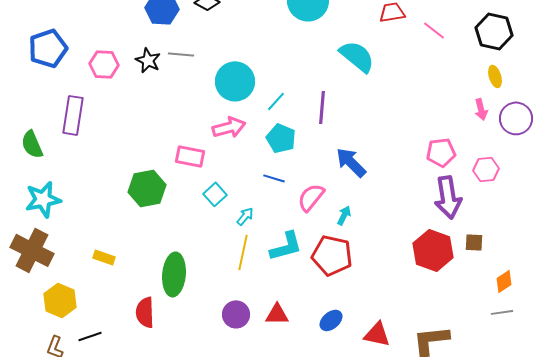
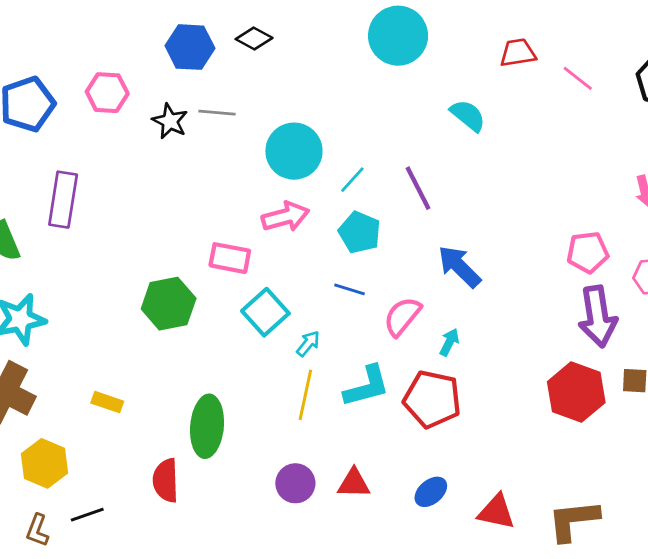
cyan semicircle: (357, 56) -> (468, 115), size x0.7
pink hexagon: (104, 64) -> (107, 93), moved
purple line: (322, 107) -> (418, 188), turned -32
cyan square: (215, 194) -> (265, 312), size x1.4

